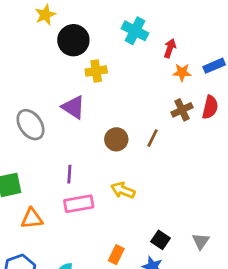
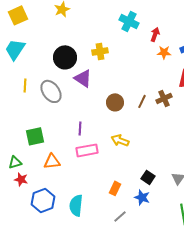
black circle: (73, 40) -> (65, 57), moved
brown cross: (182, 110) -> (164, 98), moved

